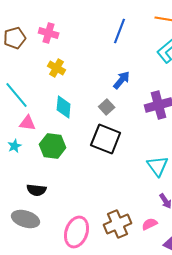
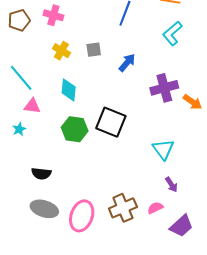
gray square: (107, 107) -> (94, 50), moved, turned 35
green hexagon: (53, 146) -> (75, 129), moved
gray ellipse: (26, 219) -> (44, 209), moved

